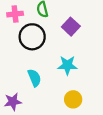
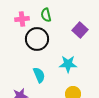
purple square: (71, 27) -> (80, 30), moved

